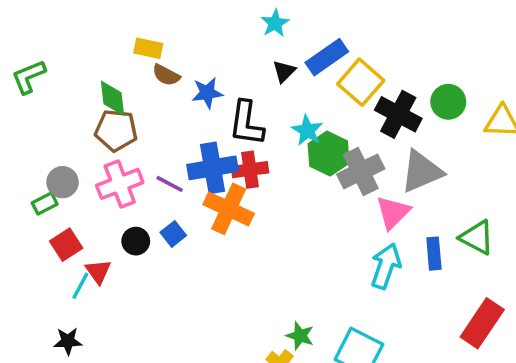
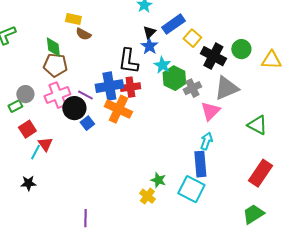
yellow square: (361, 82) -> (192, 38), size x0.7
blue star: (207, 93) -> (149, 46), moved, turned -30
gray cross: (361, 171) -> (192, 88), size x0.7
black circle: (136, 241) -> (74, 108), moved, size x1.5
blue rectangle: (434, 254) -> (200, 164), moved, size x1.4
cyan arrow: (386, 266) -> (206, 141), size x0.7

